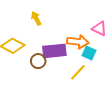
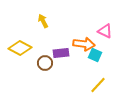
purple rectangle: (54, 51) -> (61, 53), size x0.7
yellow line: (78, 72) -> (98, 85), moved

